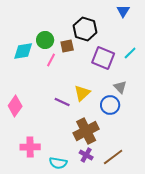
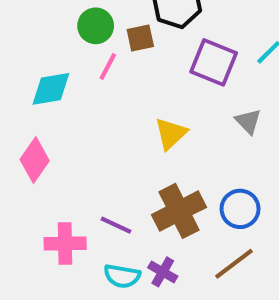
cyan diamond: (23, 51) -> (51, 89), moved
purple line: (62, 102) -> (116, 225), moved
blue circle: (110, 105) -> (240, 209), moved
purple cross: (86, 155) -> (163, 272), moved

